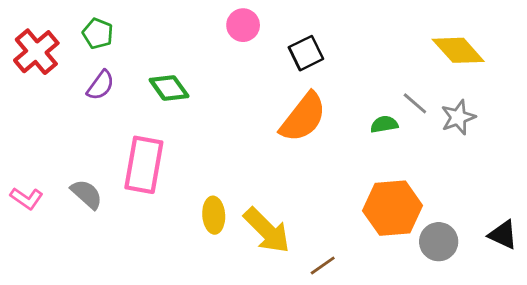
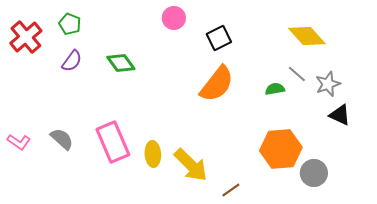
yellow diamond: (458, 50) -> (307, 36), moved
pink rectangle: (144, 165) -> (113, 142), moved, turned -33
black triangle: (503, 235) -> (340, 115), moved

